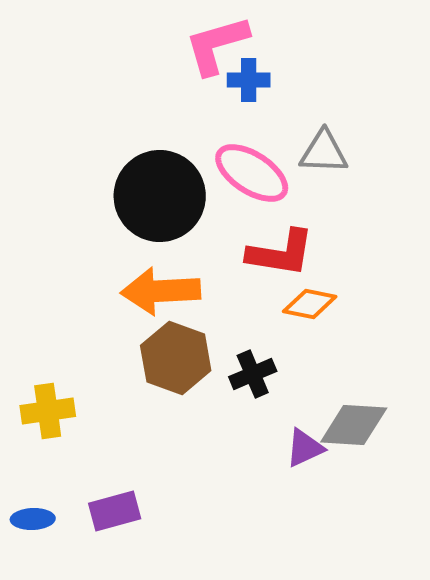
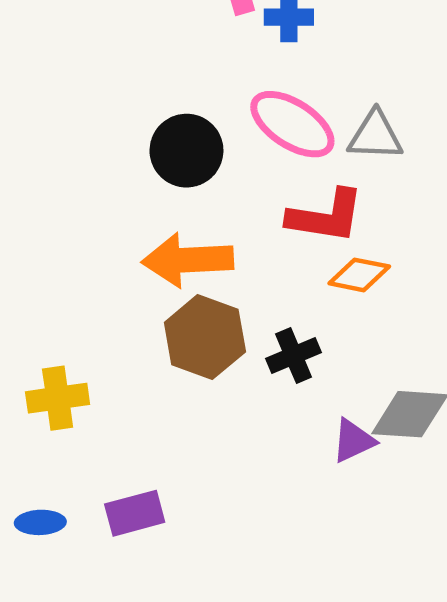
gray triangle: (324, 152) -> (375, 136), moved
black circle: (160, 196) -> (186, 151), size x0.7

